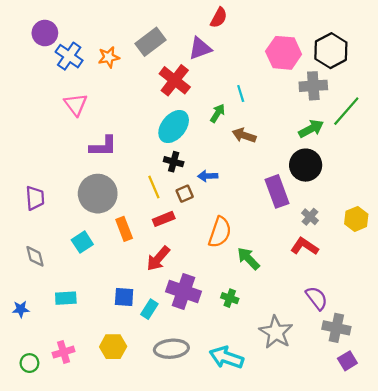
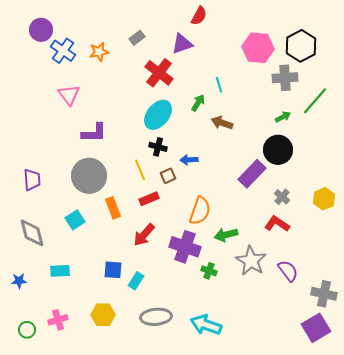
gray rectangle: (150, 42) -> (137, 38), size x0.6
green arrow: (311, 129) -> (283, 117), size x0.7
purple rectangle: (277, 191) -> (252, 174), turned 64
gray diamond: (35, 256) -> (32, 233), size x1.4
green arrow: (248, 259) -> (226, 235), turned -60
purple cross: (183, 292) -> (185, 247), moved
gray cross: (336, 328) -> (324, 294), moved
gray star: (276, 332) -> (251, 261), moved
purple square: (347, 361) -> (316, 328), size x1.6

